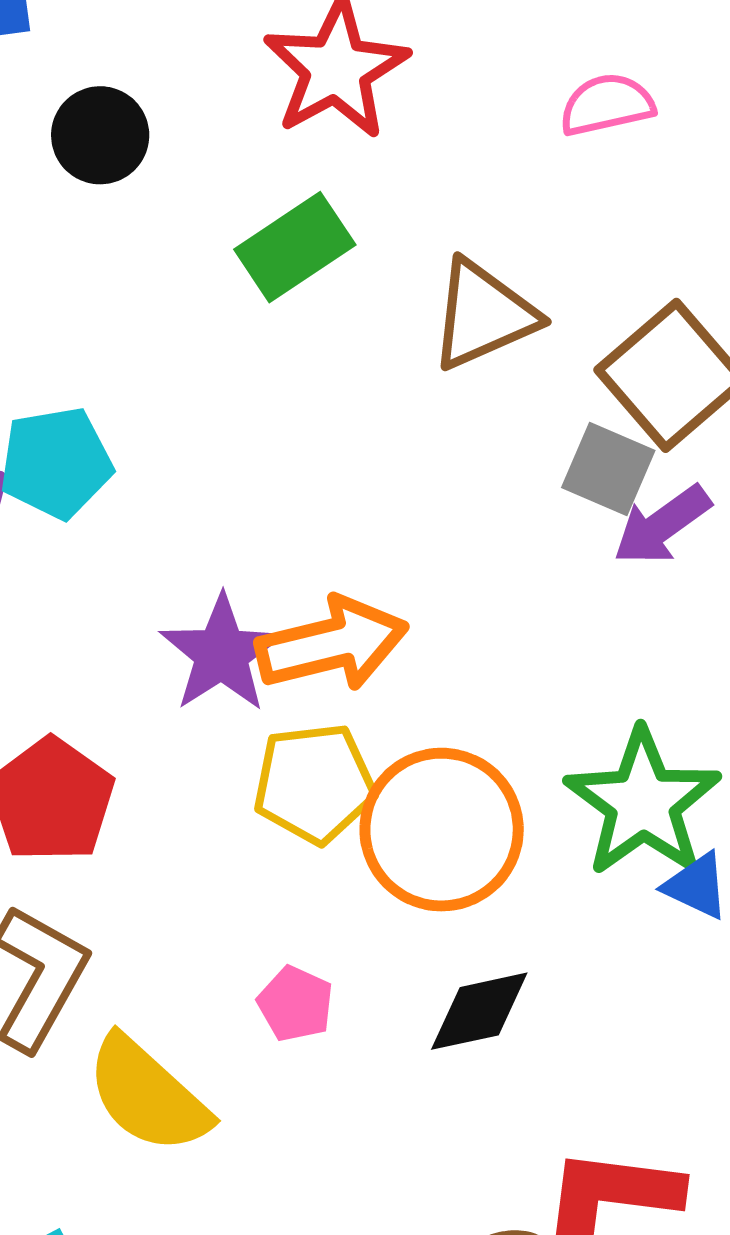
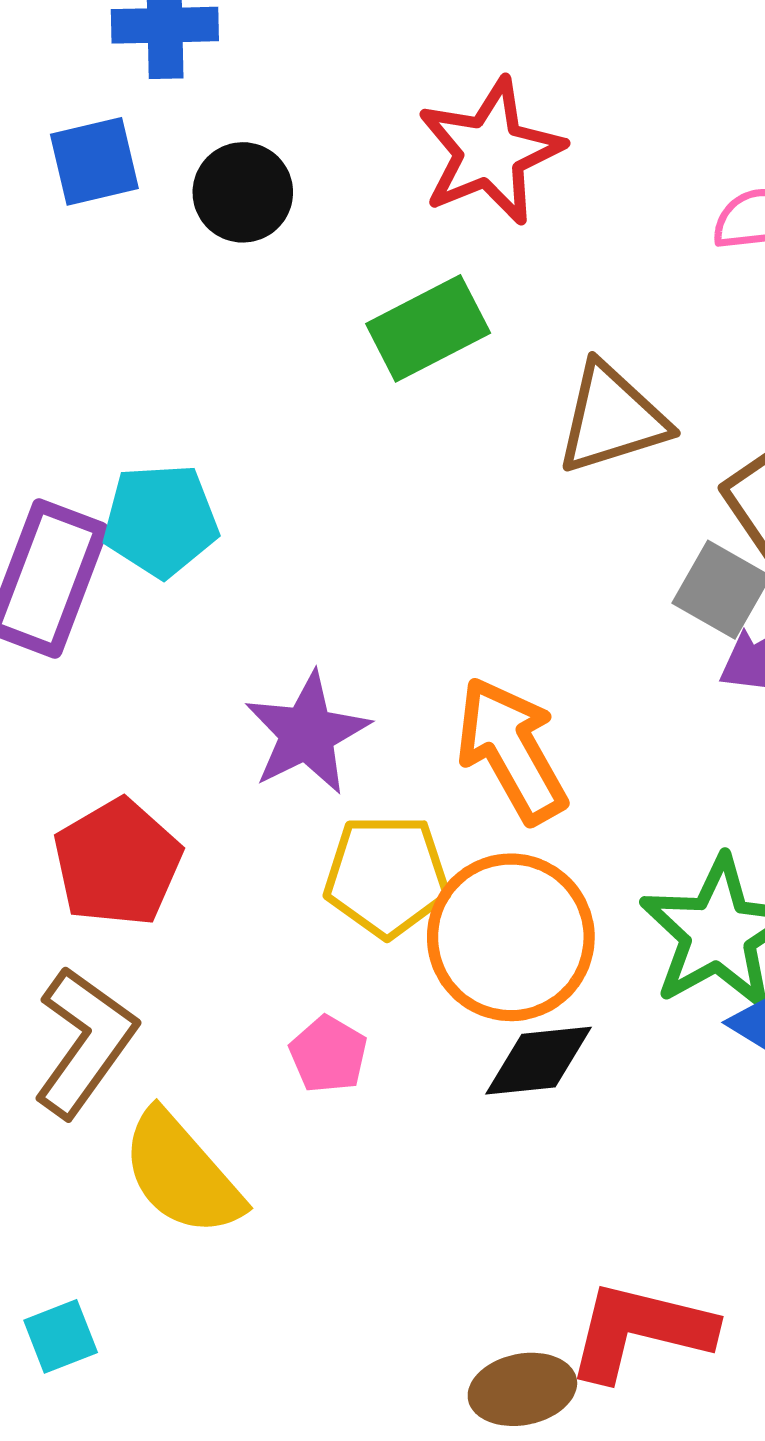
orange arrow: (332, 644) -> (512, 750), moved, turned -112
pink pentagon: (295, 1004) -> (328, 1054), moved
black diamond: (479, 1011) -> (539, 1061), moved

